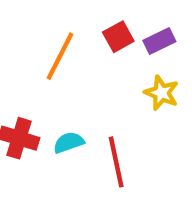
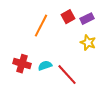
red line: (116, 162) -> (67, 75), turned -30

